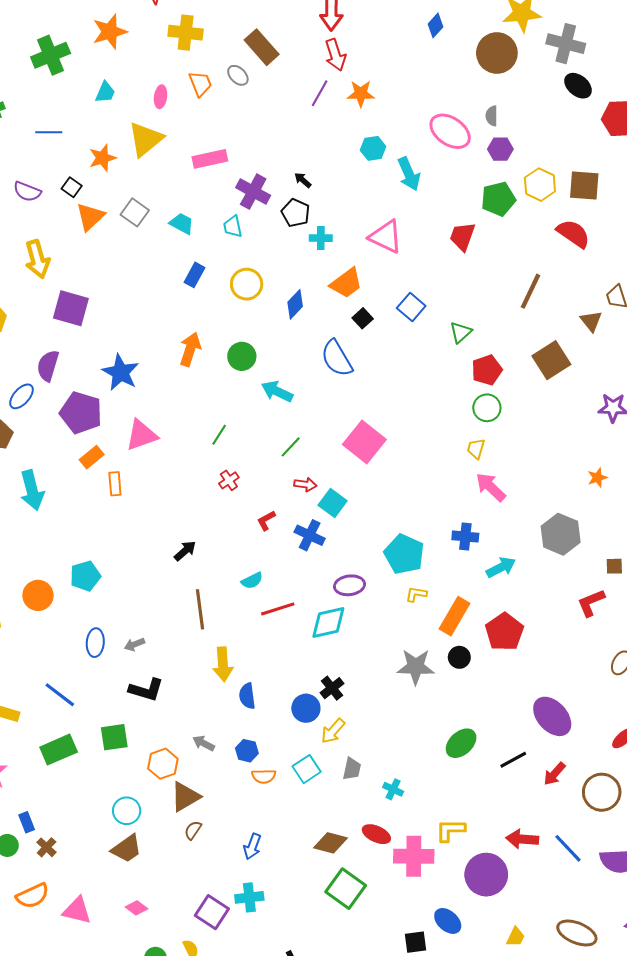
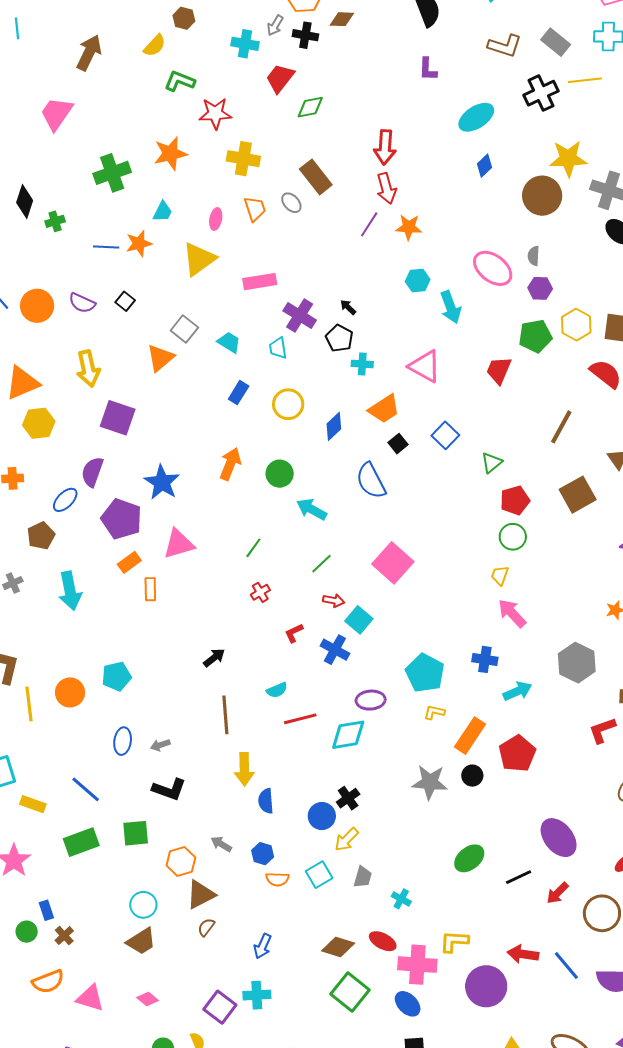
orange star: (102, 158) -> (139, 243), moved
orange triangle: (90, 217) -> (160, 358), moved
blue ellipse: (448, 921) -> (408, 1004), moved

